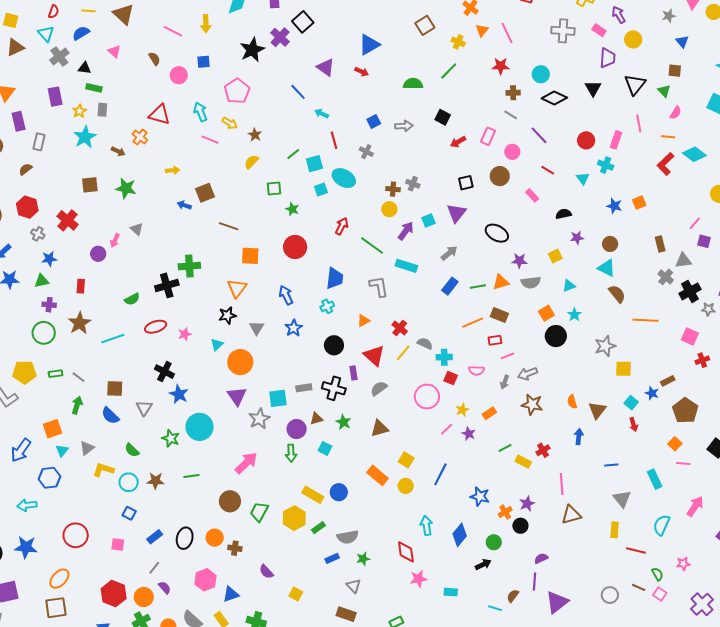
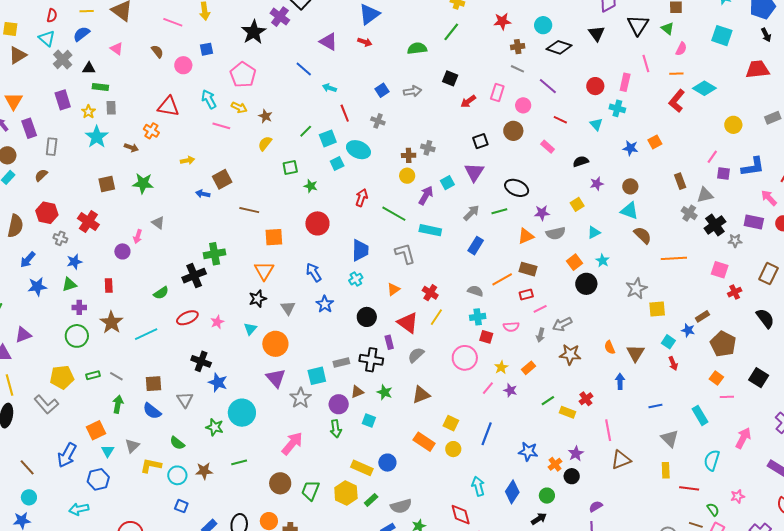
green line: (478, 287) -> (499, 211), moved
gray semicircle: (425, 344) -> (475, 291), moved

